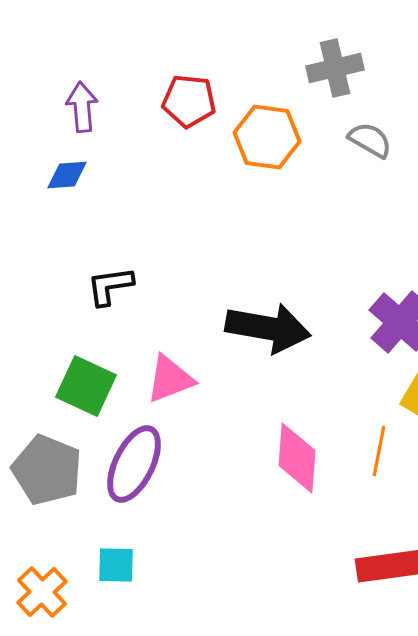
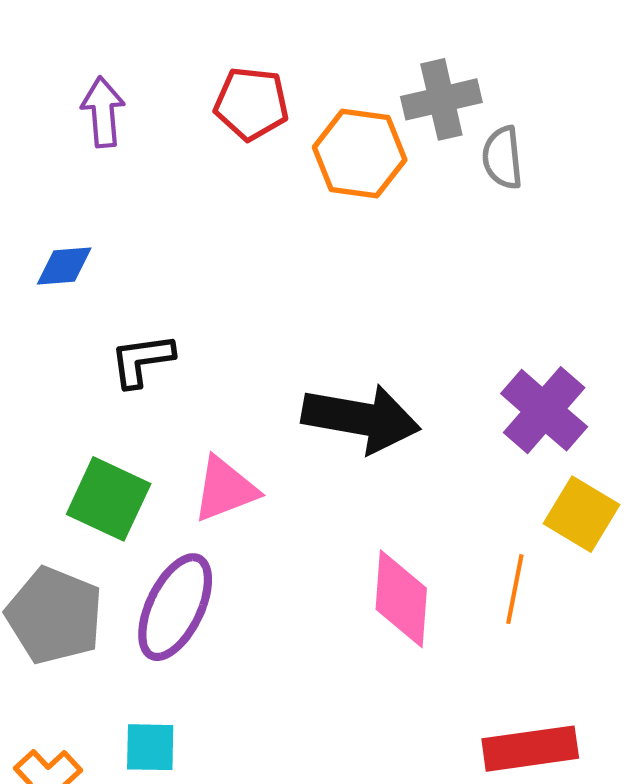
gray cross: (335, 68) -> (441, 99), moved
gray semicircle: (370, 140) -> (502, 158), turned -126
blue diamond: (67, 175) -> (64, 266), moved

